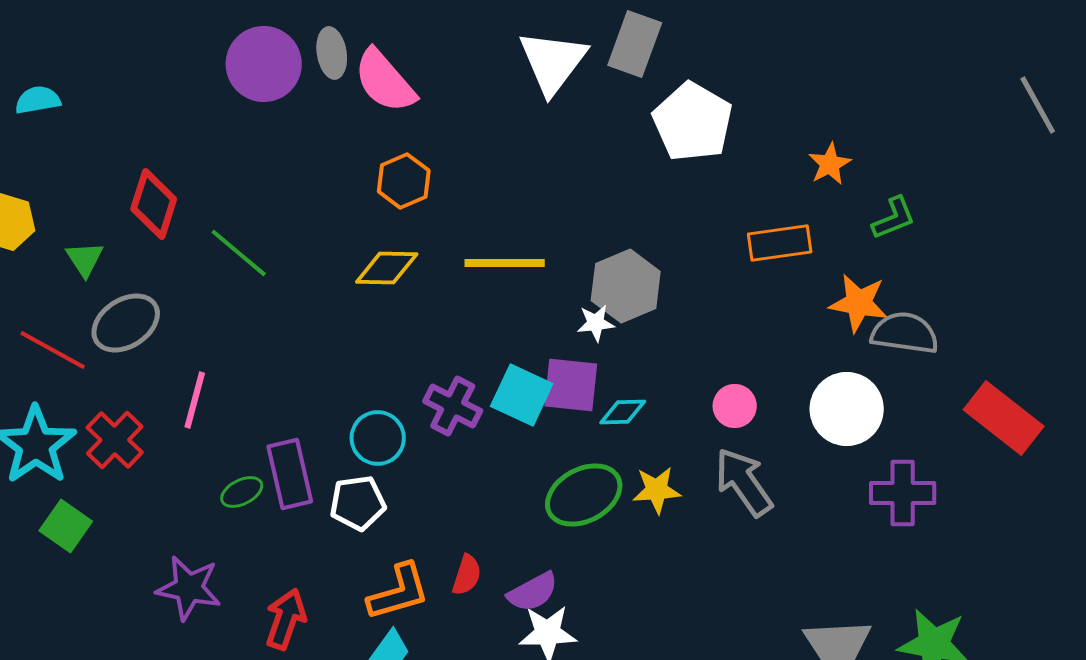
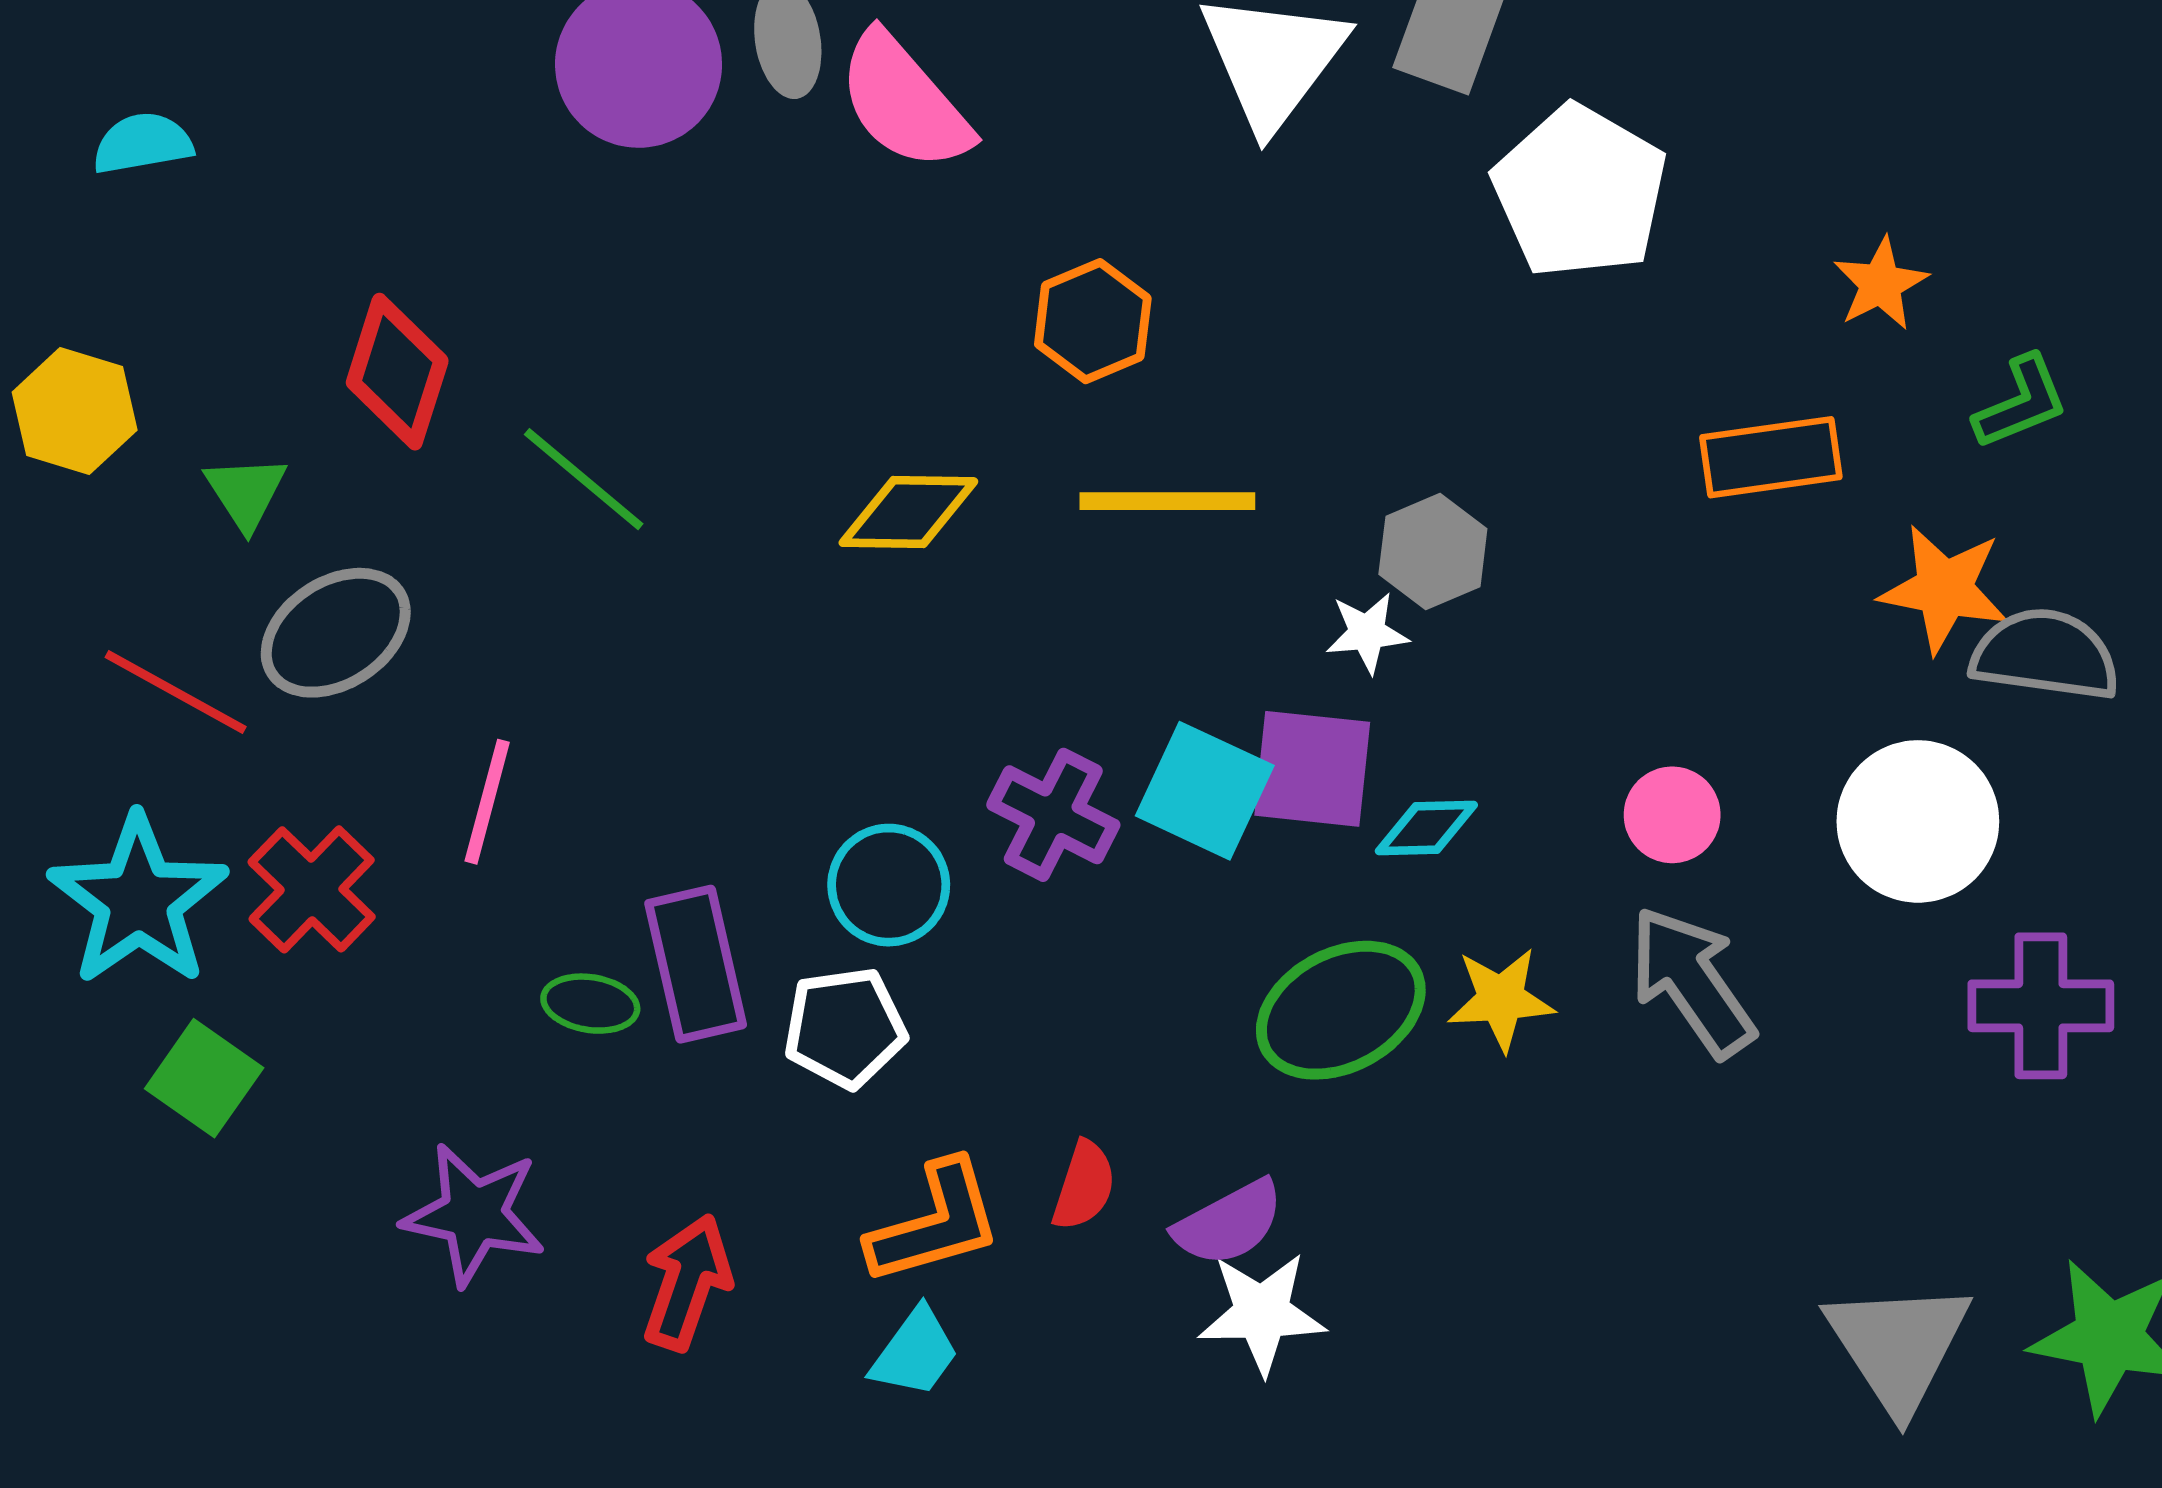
orange hexagon: (404, 181) -> (1093, 321), moved
gray hexagon: (626, 286) -> (1433, 552), size x0.7
green ellipse: (242, 492) -> (590, 1004), turned 36

